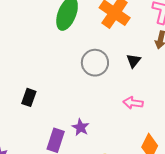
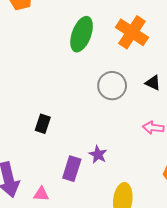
black triangle: (134, 61) -> (153, 83), turned -42

